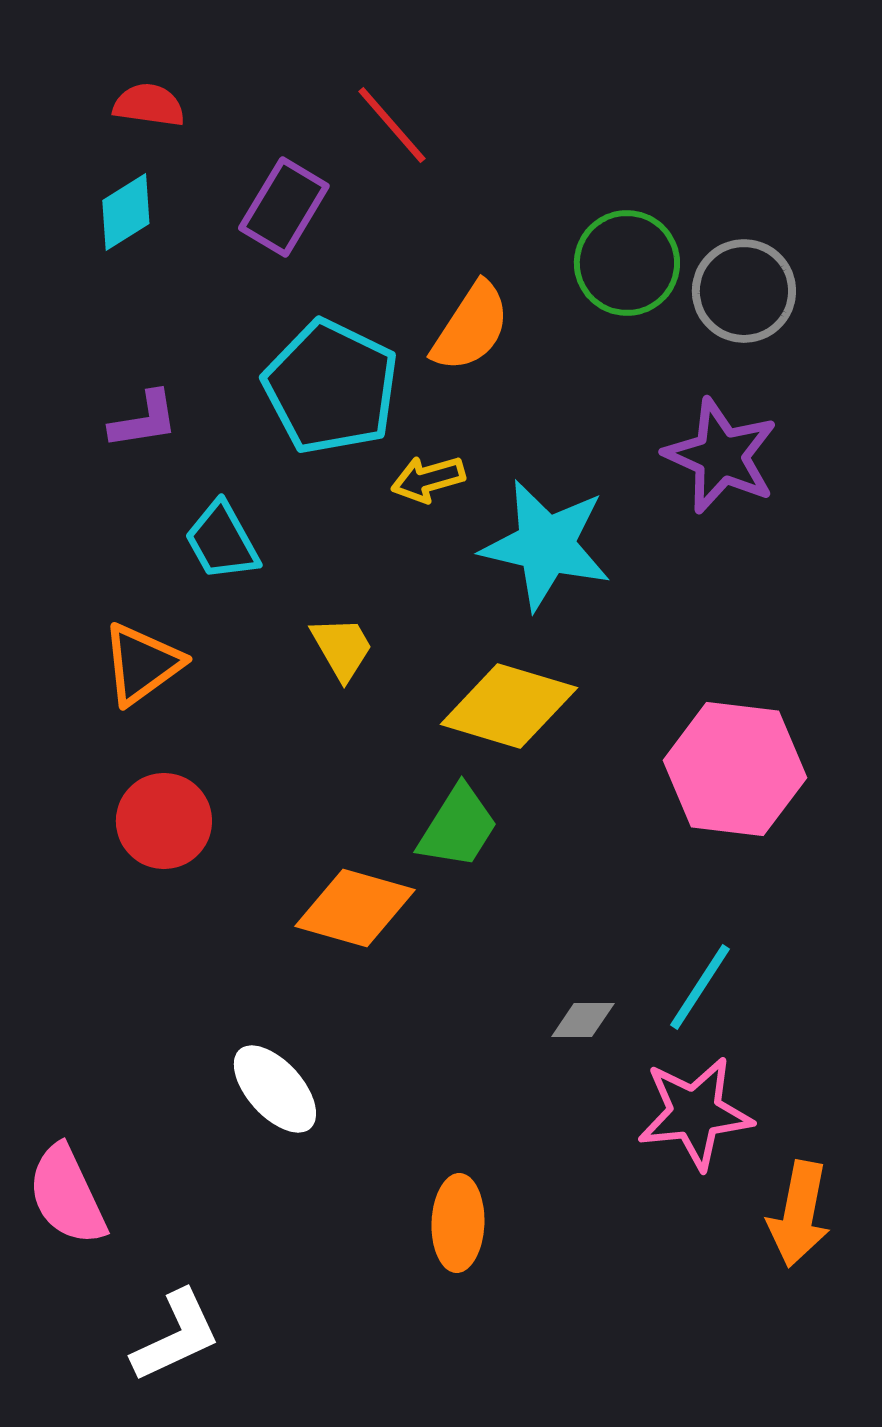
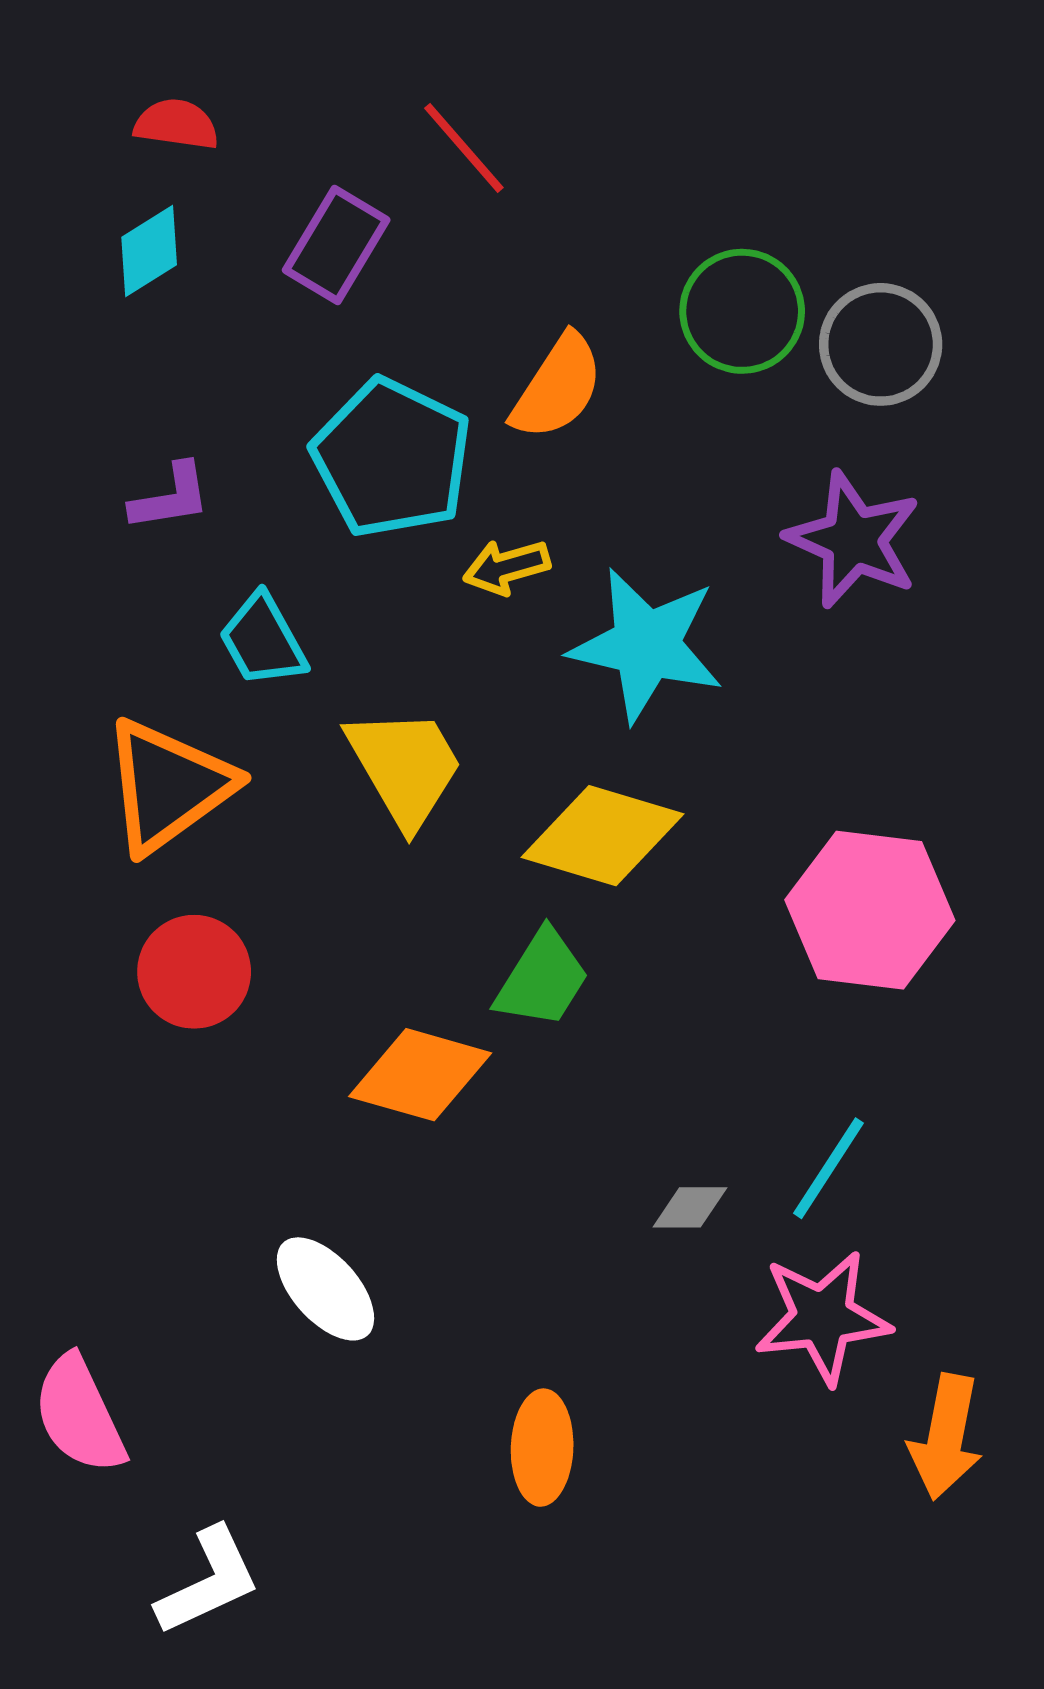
yellow trapezoid: (342, 648) -> (405, 767), size x1.6
orange triangle: (142, 664) -> (168, 786), size x1.4

